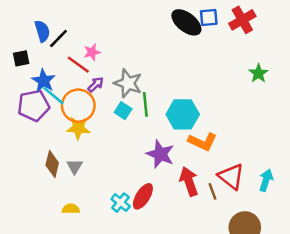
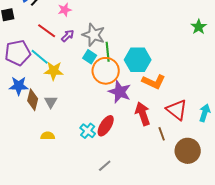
red line: (78, 65) -> (47, 31), moved
blue star: (43, 81) -> (19, 86), moved, turned -30
cyan line: (53, 96) -> (40, 57), moved
orange circle: (78, 106) -> (106, 71), moved
brown line: (213, 191) -> (162, 134), moved

